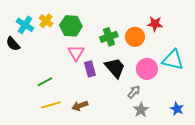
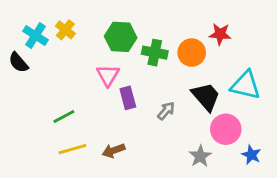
green hexagon: (71, 26) -> (121, 37), moved
green cross: (109, 37) -> (155, 53), turned 30
black trapezoid: (115, 68) -> (206, 97), moved
pink circle: (147, 69) -> (226, 129), moved
gray arrow: (134, 92) -> (166, 111), moved

